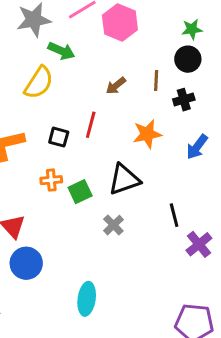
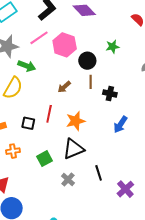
black circle: (188, 59) -> (87, 61), moved
black cross: (184, 100) -> (110, 94), turned 32
orange star: (147, 134) -> (76, 121), moved
orange cross: (51, 180) -> (13, 151), moved
black line: (174, 215) -> (99, 173), moved

